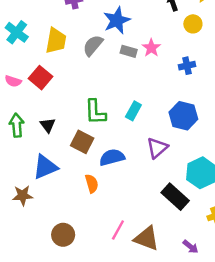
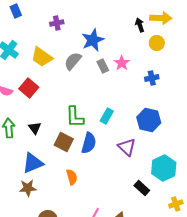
yellow trapezoid: (56, 41) -> (42, 57), turned 115
gray rectangle: (129, 51) -> (103, 66), turned 48
purple triangle: (157, 148) -> (127, 147), turned -36
blue semicircle: (112, 157) -> (89, 143), moved, turned 120
brown star: (23, 195) -> (28, 188), moved
black rectangle: (175, 197) -> (142, 188), size x0.7

